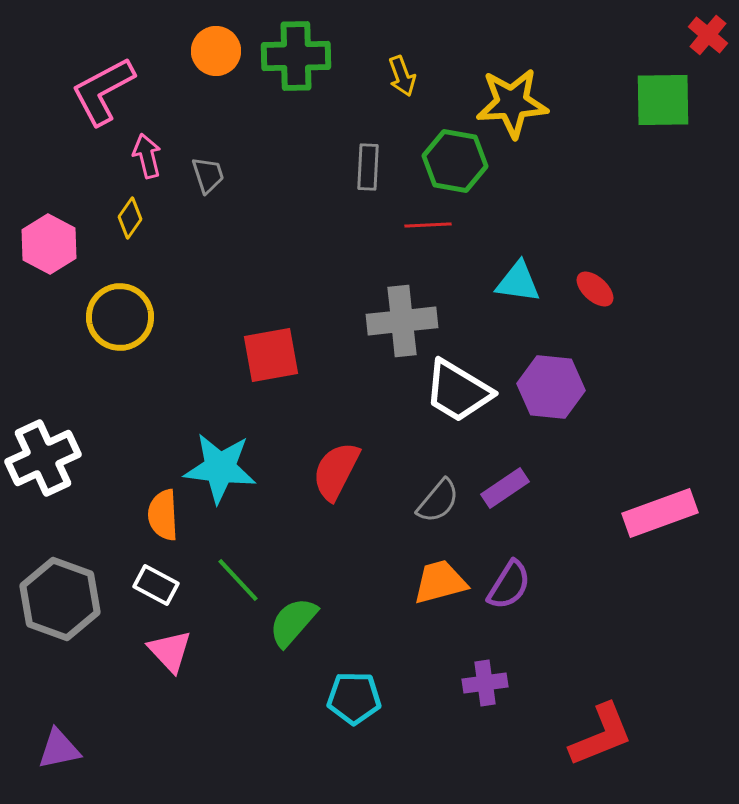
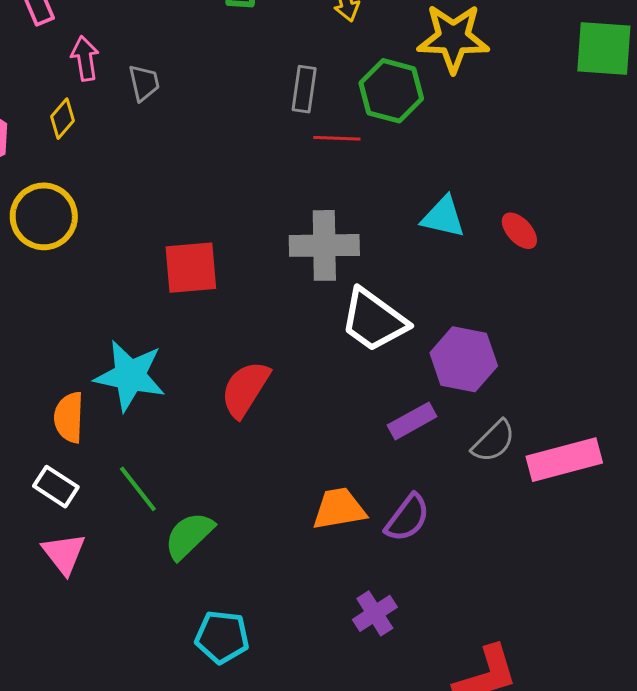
red line: (428, 225) -> (337, 138), moved
purple hexagon: (551, 387) -> (464, 359), moved
gray semicircle: (438, 501) -> (494, 441), moved
purple cross: (485, 683) -> (375, 613), turned -30
cyan pentagon: (354, 698) -> (222, 637), moved

